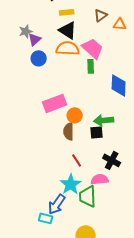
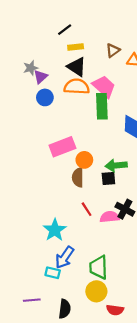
green rectangle: (91, 66) -> (102, 106), size x1.6
pink semicircle: (100, 179) -> (110, 217), moved
cyan star: (71, 184) -> (55, 230), moved
green trapezoid: (88, 196) -> (99, 267), moved

